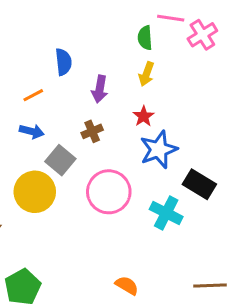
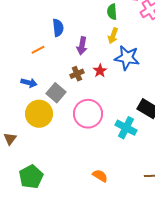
red star: (144, 116) -> (100, 71), moved
blue arrow: (32, 131) -> (29, 83), moved
blue star: (159, 150) -> (127, 58), moved, turned 30

